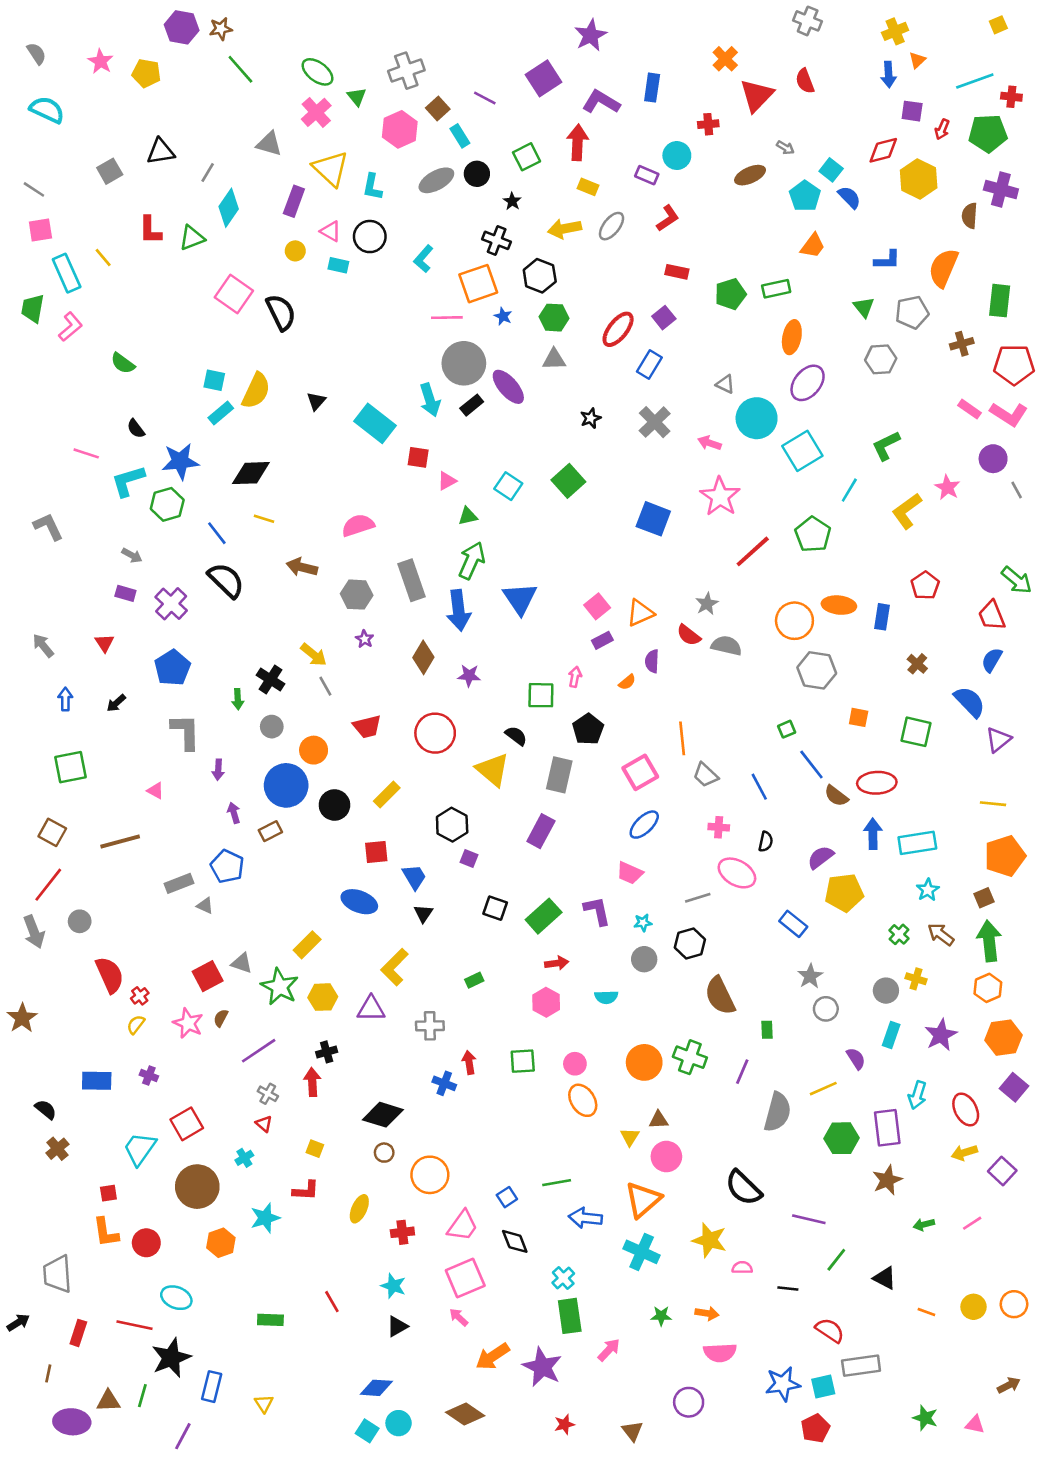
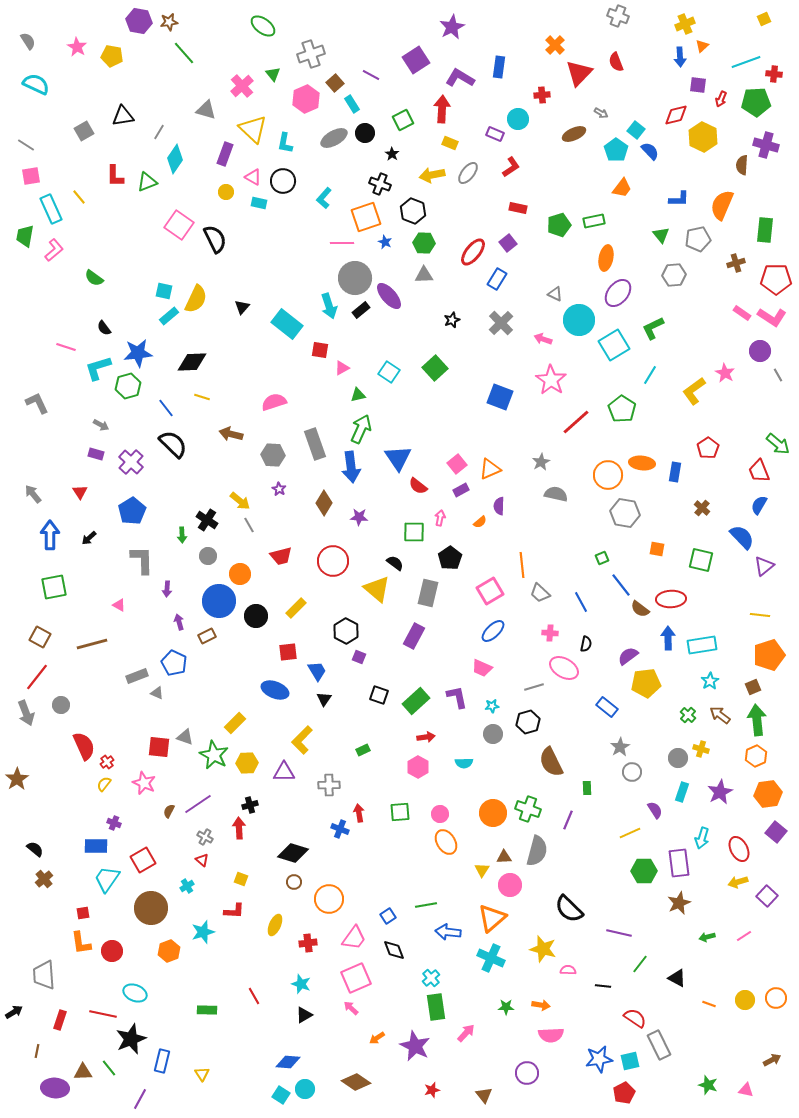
green ellipse: (317, 72) -> (263, 26), moved
green L-shape: (886, 446) -> (653, 328), moved
red semicircle: (689, 635) -> (418, 486), moved
blue arrow: (65, 699) -> (50, 535), size x1.6
red square: (208, 976) -> (159, 747), turned 35
brown semicircle: (221, 1018) -> (169, 811), moved
blue rectangle: (97, 1081) -> (96, 846), moved
gray semicircle: (777, 1112) -> (537, 851), moved
orange arrow: (493, 1356) -> (377, 1038), size x0.6
gray rectangle: (861, 1366) -> (659, 1045), turned 72
green line: (142, 1396) -> (109, 1068), turned -54

